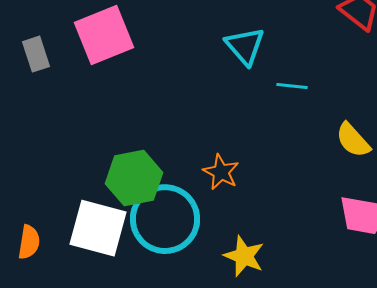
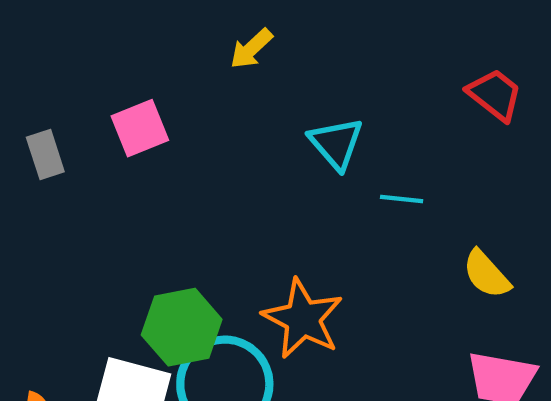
pink square: (104, 35) -> (140, 128), size x0.7
orange star: (221, 172) -> (303, 319), size x1.6

